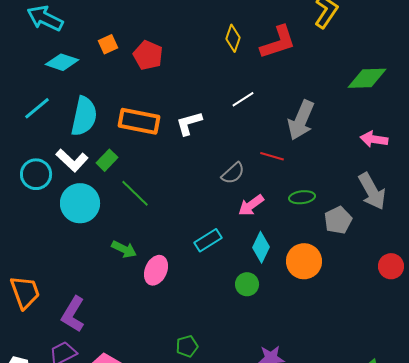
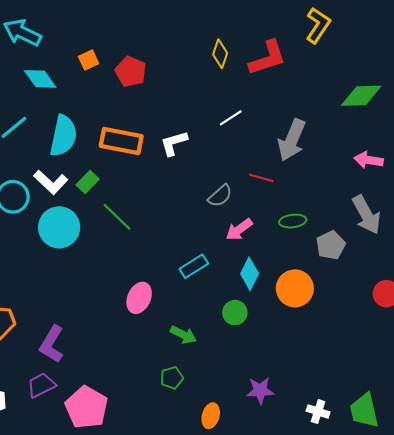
cyan diamond: (62, 62) -> (40, 79), turned 36
green arrow: (124, 249) -> (183, 335), moved

